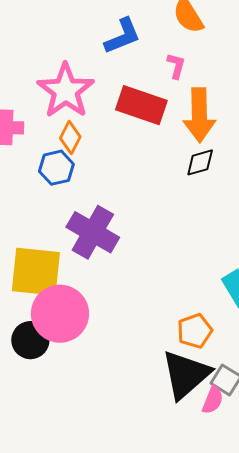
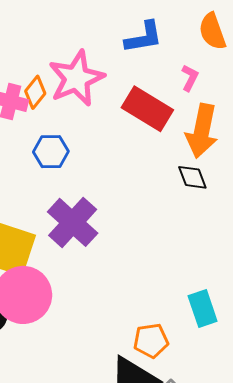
orange diamond: (70, 137) -> (35, 92), moved
black diamond: (200, 162) -> (192, 177), turned 72

